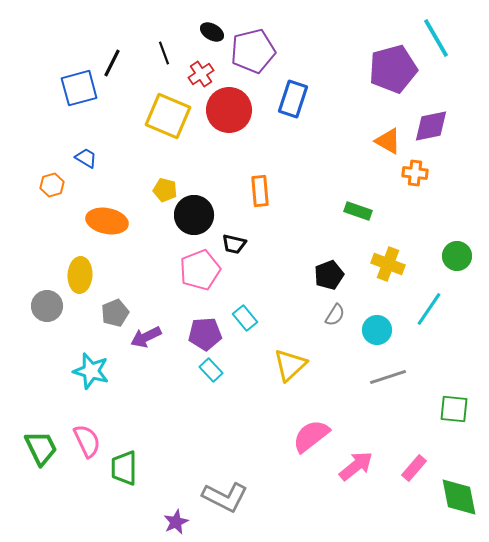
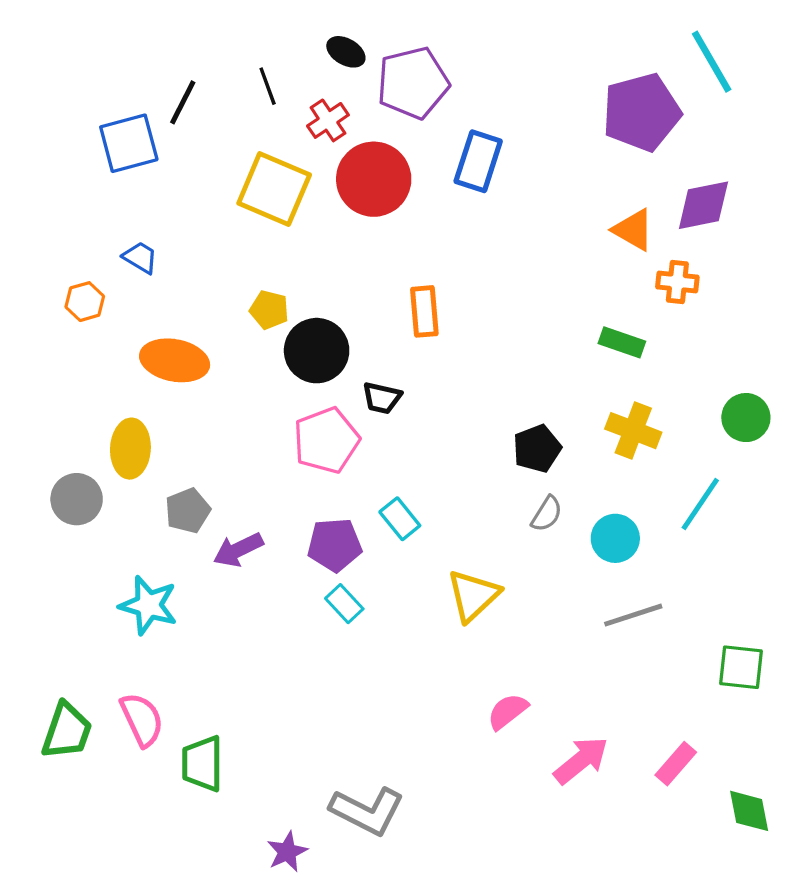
green rectangle: (358, 211) -> (622, 342), moved
pink semicircle: (311, 436) -> (508, 711), size x0.7
green trapezoid: (41, 448) -> (67, 731), turned 45
green diamond: (459, 497) -> (749, 811), size x0.7

